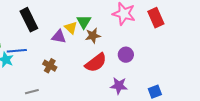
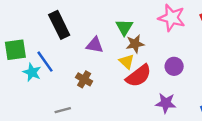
yellow triangle: (71, 28) -> (127, 62), moved
blue line: (17, 51) -> (45, 62), turned 60

